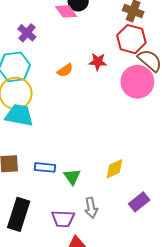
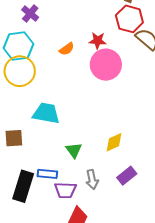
pink circle: (137, 82) -> (106, 65), moved
cyan trapezoid: (19, 115) -> (46, 113), moved
blue rectangle: (45, 167) -> (47, 174), moved
purple rectangle: (139, 202) -> (127, 176), moved

